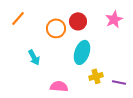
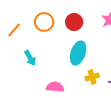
orange line: (18, 18) -> (14, 30), moved
orange circle: (56, 28) -> (44, 22), moved

